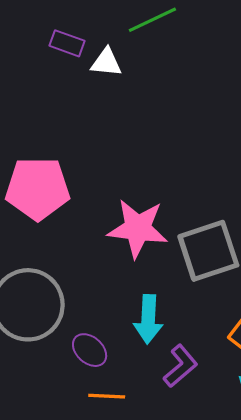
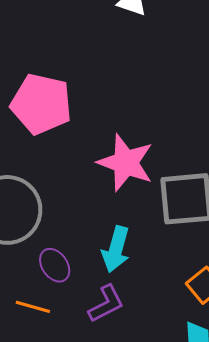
purple L-shape: (180, 366) -> (106, 304), moved
orange line: (107, 396) -> (33, 307), moved

